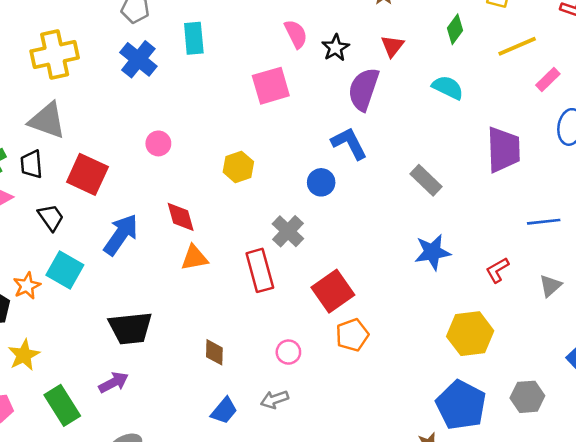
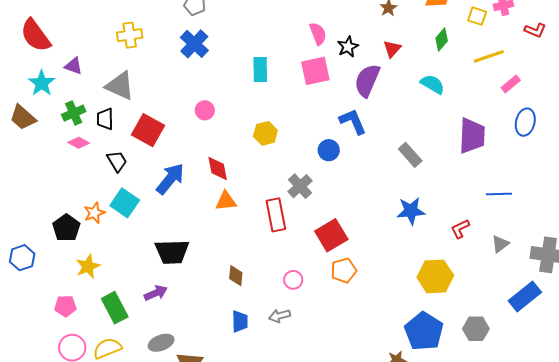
cyan rectangle: (194, 38) -> (260, 70), moved
yellow cross: (55, 54) -> (130, 35), size x0.7
pink square: (271, 86) -> (315, 71), moved
blue trapezoid: (224, 411) -> (240, 321), turned -45

